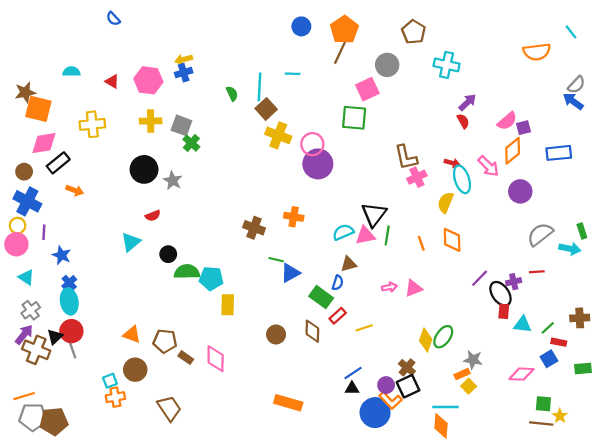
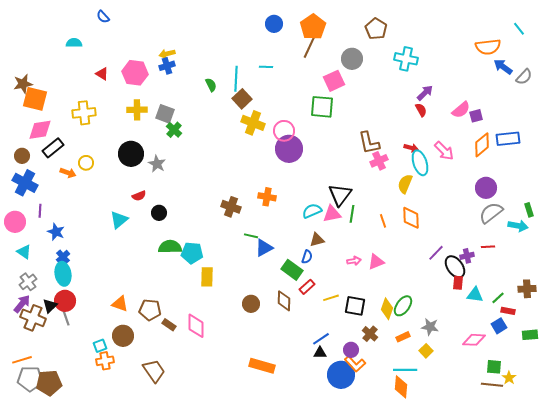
cyan semicircle: (71, 72) -> (74, 43), moved
blue arrow: (573, 101) -> (503, 67), moved
orange diamond: (513, 151) -> (482, 145), moved
purple circle: (520, 191) -> (486, 188), moved
yellow circle: (17, 226) -> (86, 163), moved
black circle: (168, 254) -> (159, 213), moved
orange rectangle: (462, 374) -> (403, 337), moved
black square: (408, 386) -> (355, 306), moved, turned 35

